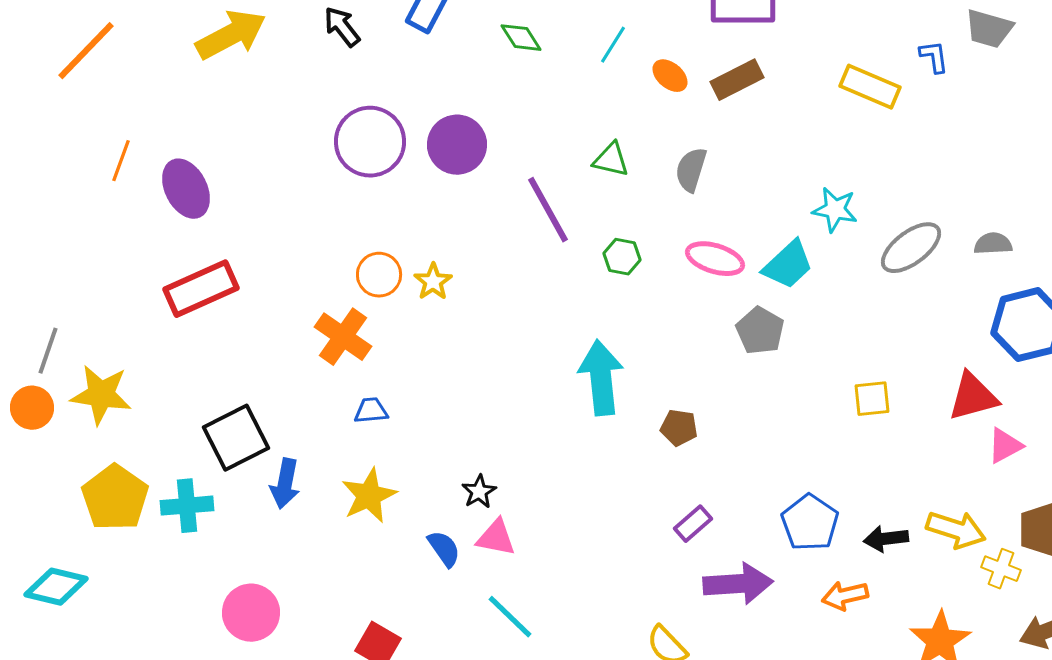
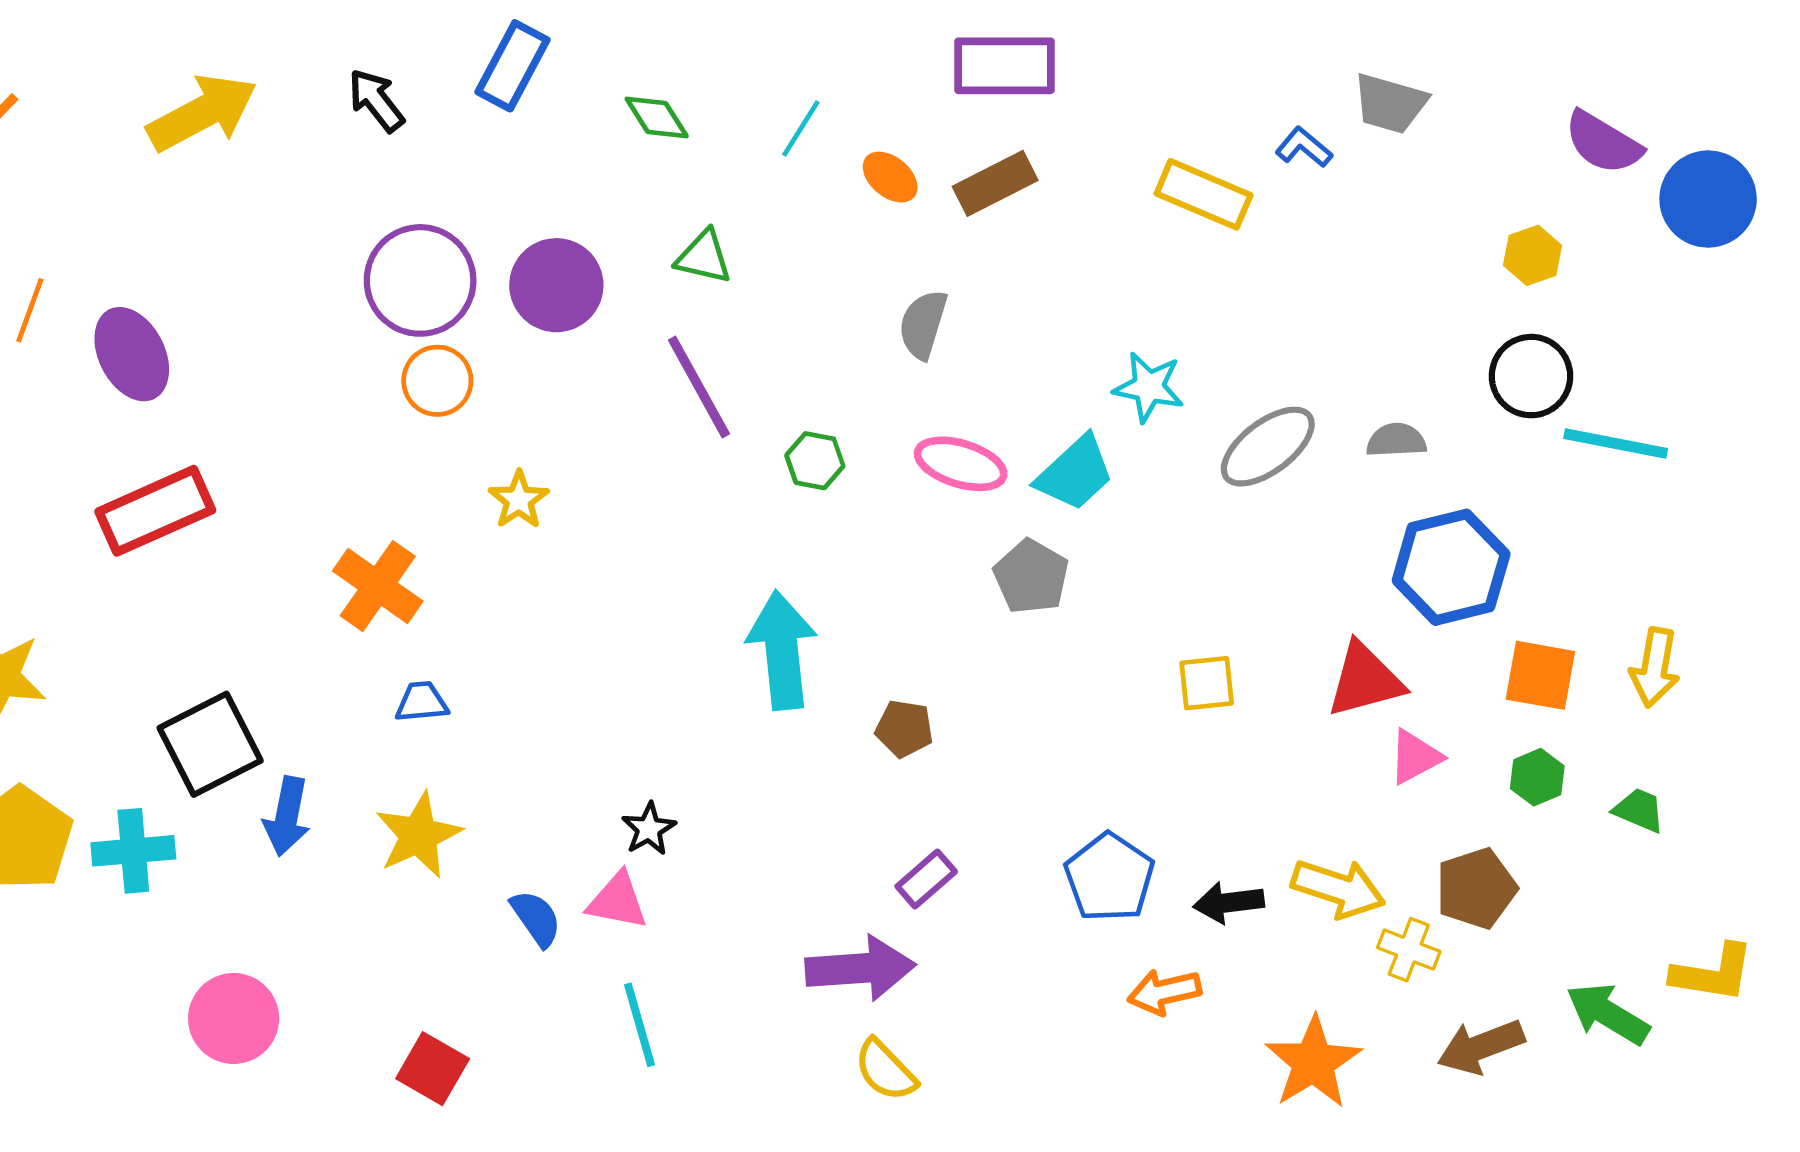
blue L-shape: (934, 57) -> (1304, 147), turned -42
green triangle: (611, 160) -> (704, 257), moved
orange circle: (379, 275) -> (437, 381), moved
black star: (479, 492) -> (649, 829), moved
purple arrow: (738, 584) -> (860, 968), moved
cyan line: (510, 617) -> (639, 1025), turned 30

